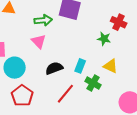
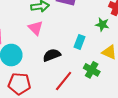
cyan rectangle: (80, 66) -> (79, 42), moved
red pentagon: (22, 96) -> (19, 84), turned -30

